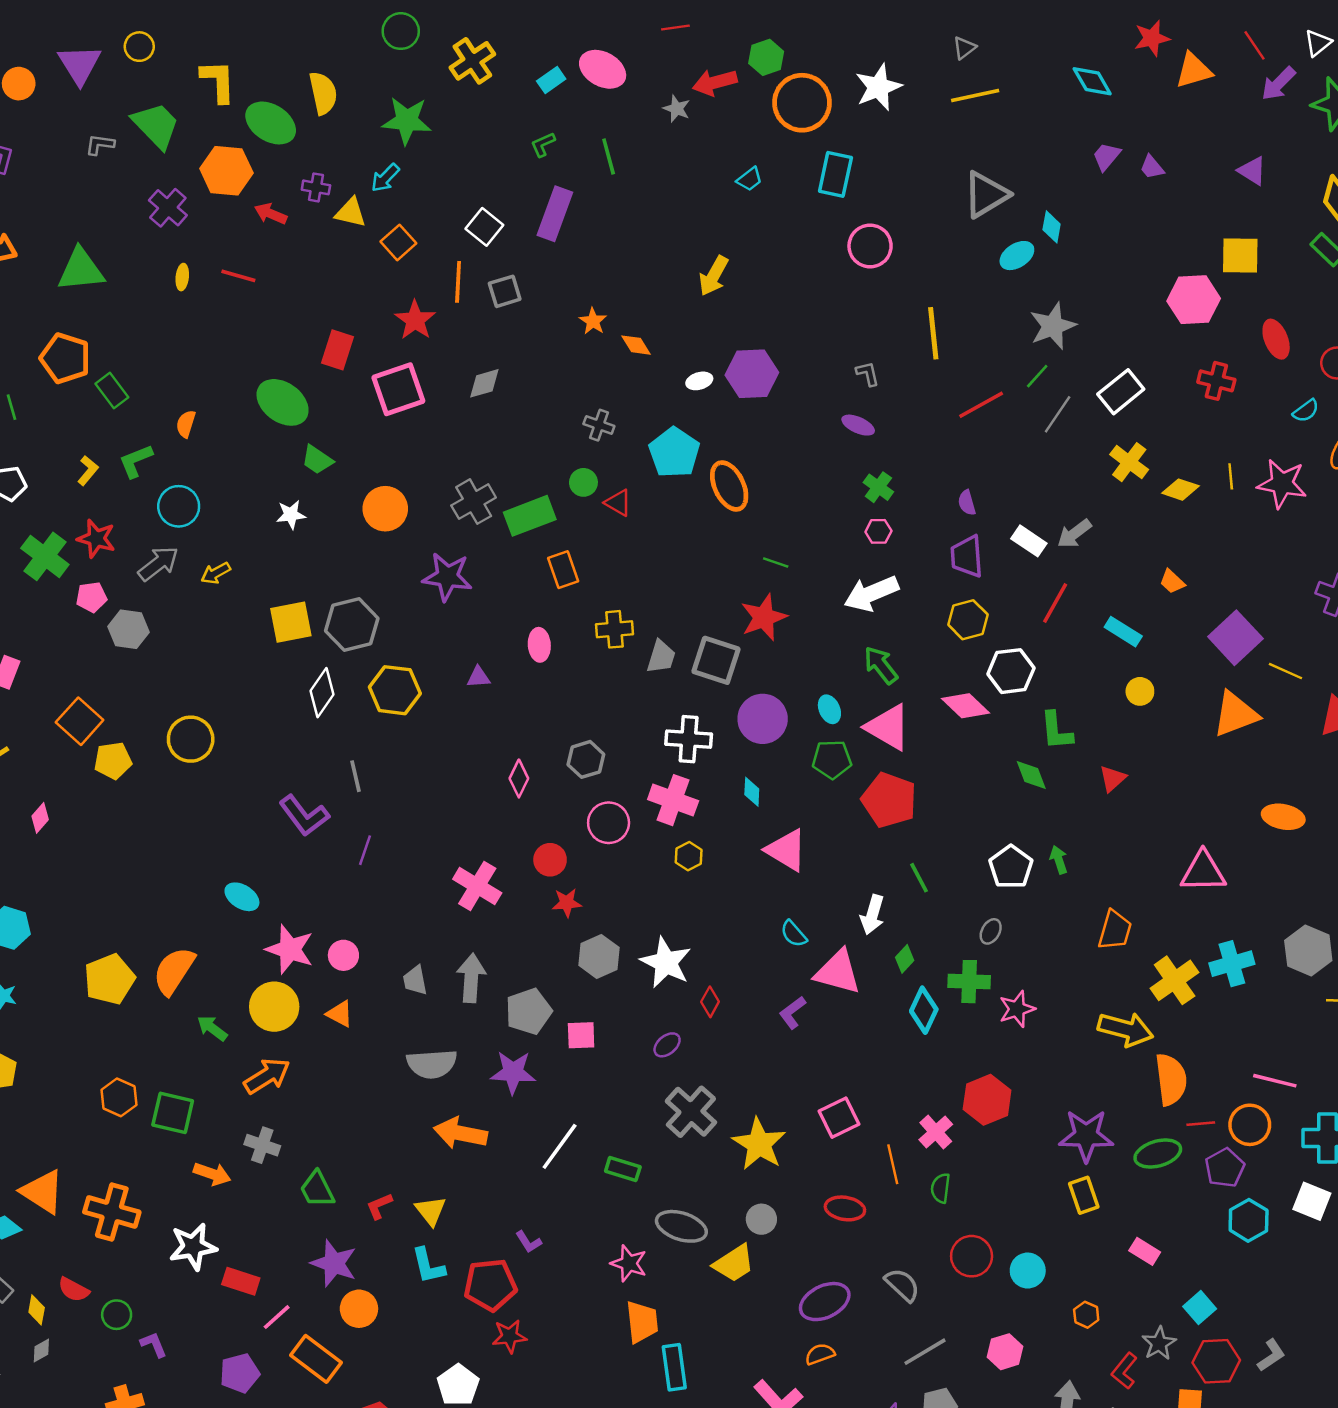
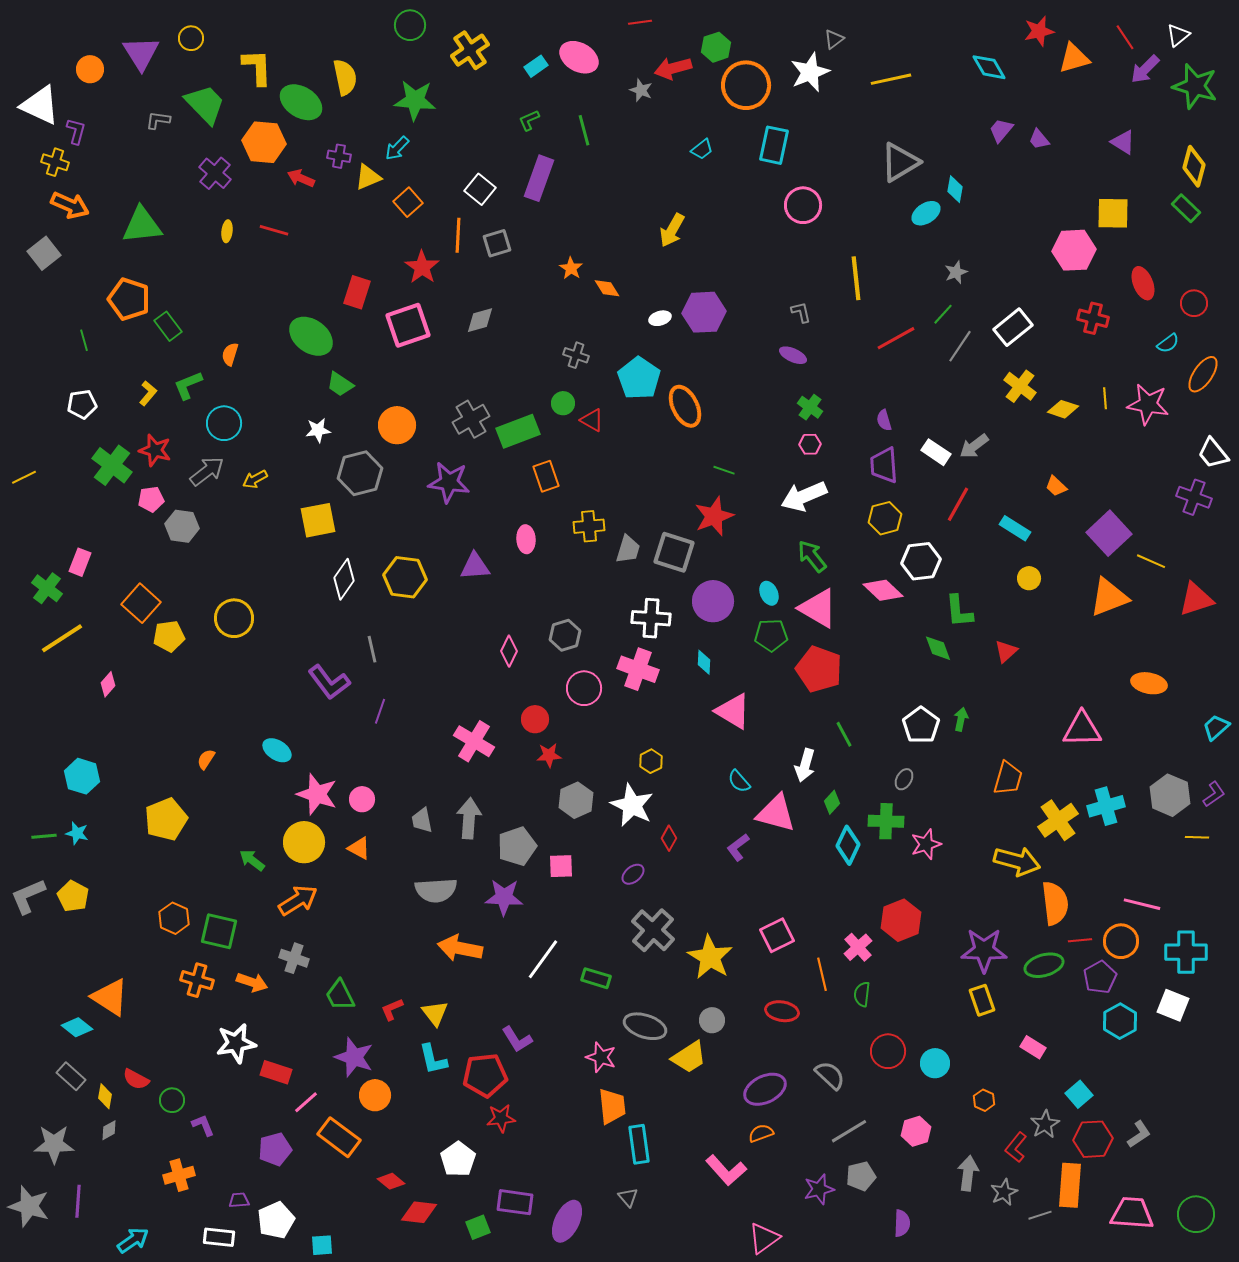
gray triangle: (964, 48) -> (834, 39), moved
yellow triangle: (351, 213) -> (368, 177), turned -36
gray star: (1053, 326) -> (956, 272), size x0.6
gray hexagon: (352, 625) -> (360, 473), moved
purple triangle: (478, 677) -> (475, 566), size x1.5
yellow hexagon: (689, 856) -> (651, 761), moved
green arrow: (1059, 860) -> (961, 719), turned 30
orange semicircle: (174, 971) -> (206, 759), moved, size x0.5
orange cross: (112, 1212) -> (197, 980), moved, size x0.7
purple L-shape: (529, 1242) -> (517, 1039), size x1.4

